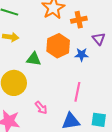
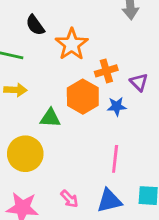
orange cross: (79, 20) -> (106, 71), moved
pink arrow: (41, 108) -> (69, 199), moved

